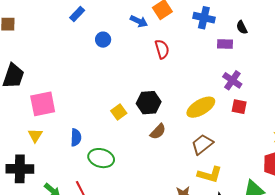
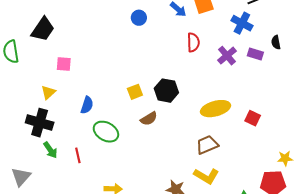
purple cross: (232, 80) -> (227, 56), moved
pink square: (43, 104) -> (64, 64), size x0.6
brown semicircle: (158, 132) -> (149, 119), moved
black cross: (20, 169) -> (40, 123), moved

